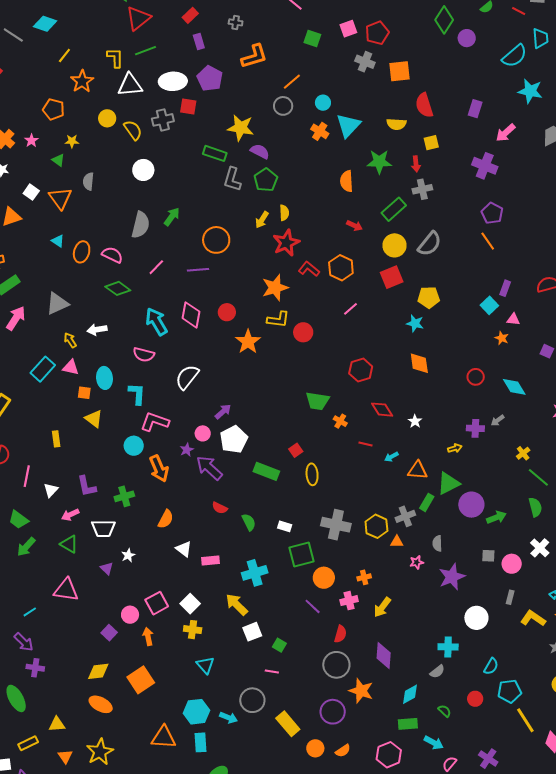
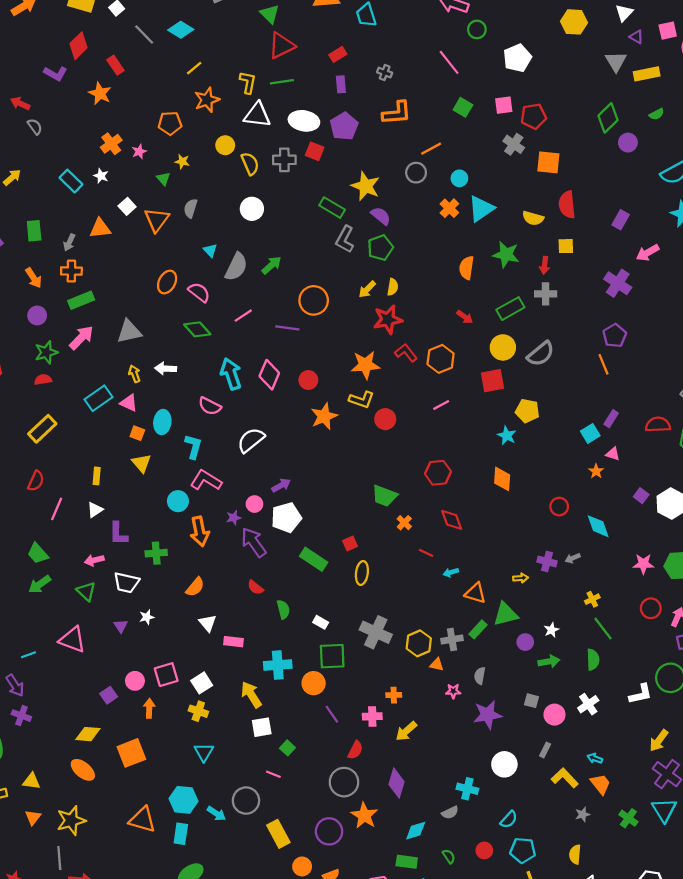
orange pentagon: (54, 109) -> (170, 123), turned -30
cyan triangle: (58, 241) -> (210, 250), moved
white star: (415, 421) -> (551, 630), moved
white triangle: (51, 490) -> (95, 510), moved
purple circle: (471, 505) -> (525, 642), size x0.6
orange circle: (324, 578) -> (314, 683), moved

